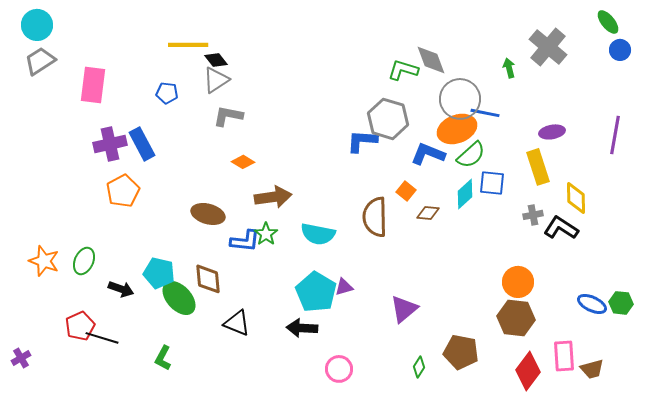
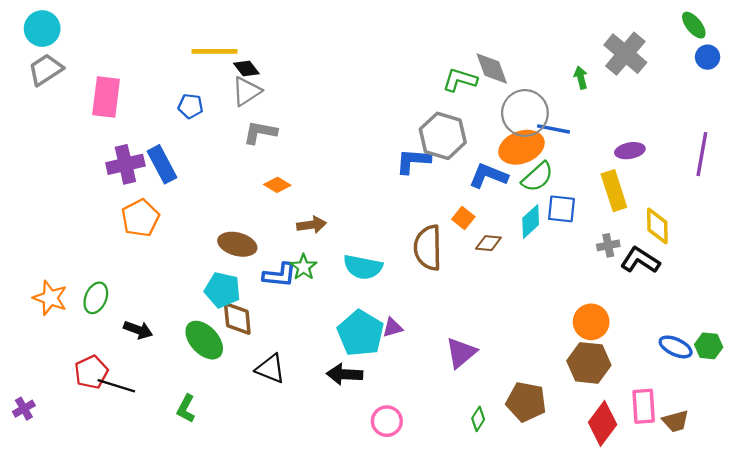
brown arrow: (273, 197) -> (312, 225), size x0.7
cyan pentagon: (159, 273) -> (222, 290), moved

